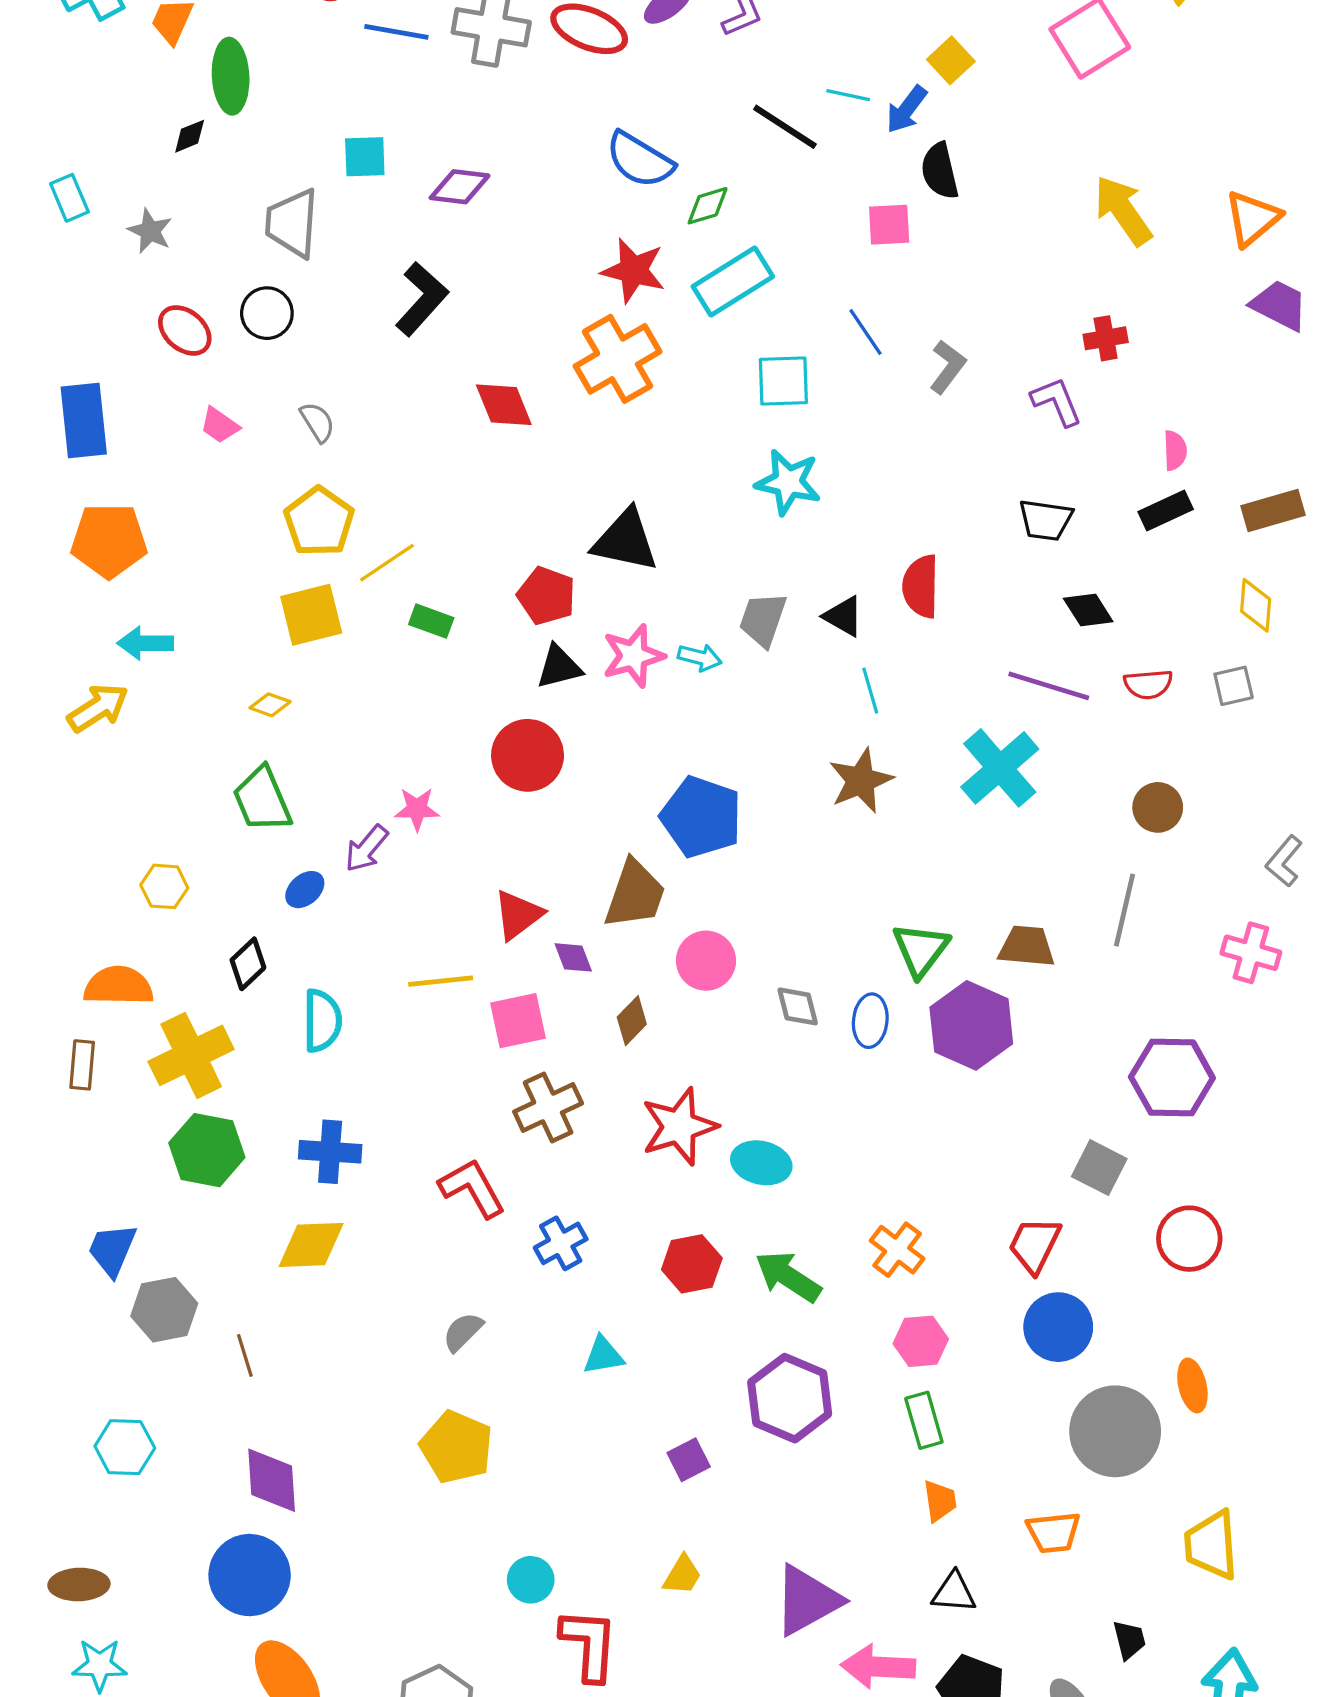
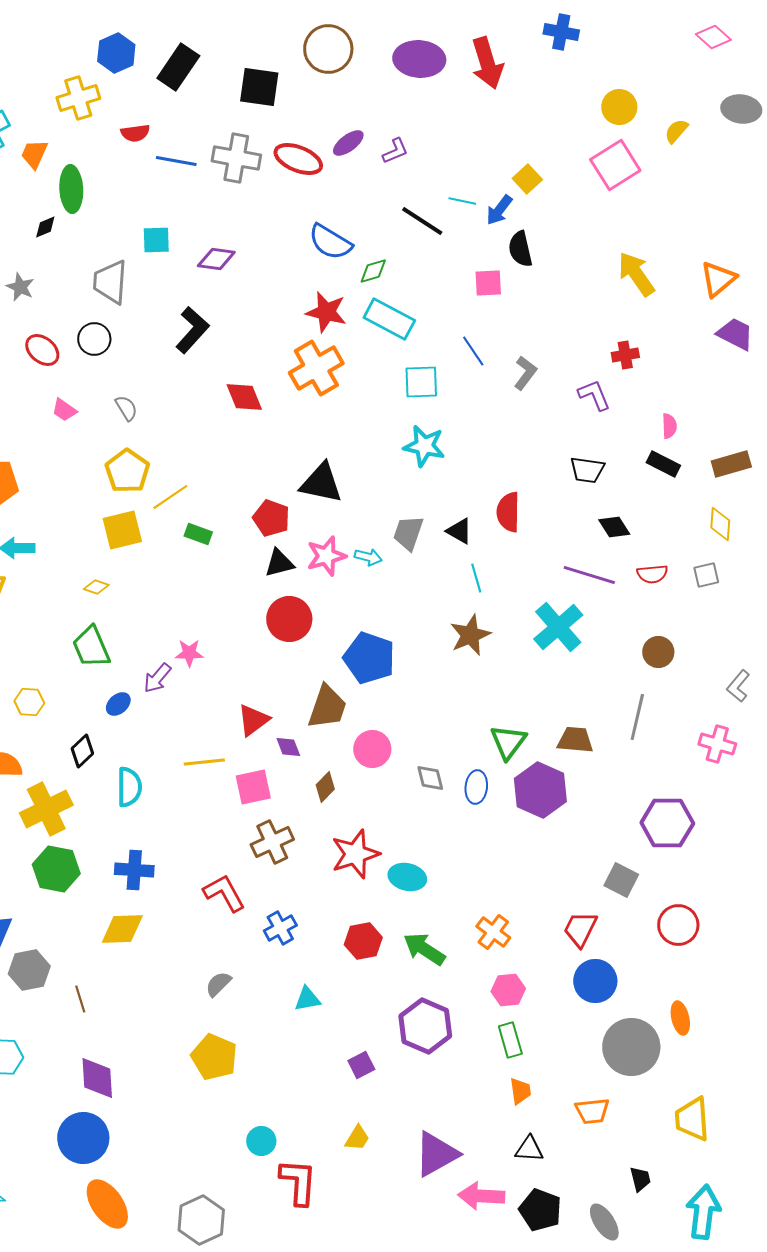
cyan rectangle: (733, 281) -> (389, 319), turned 60
black rectangle: (1166, 511) -> (663, 464), turned 52
red circle: (528, 755) -> (289, 619), moved

